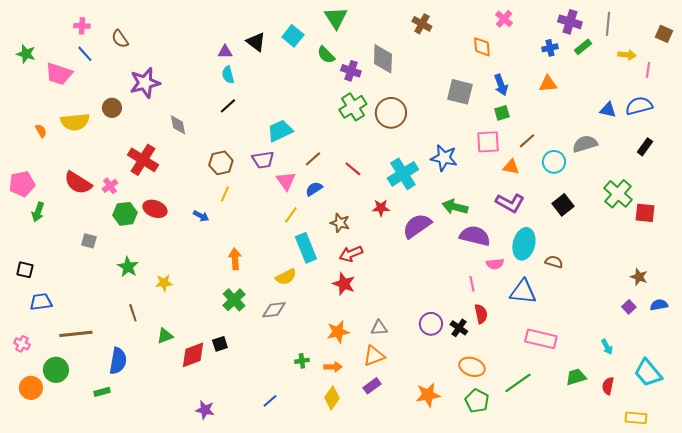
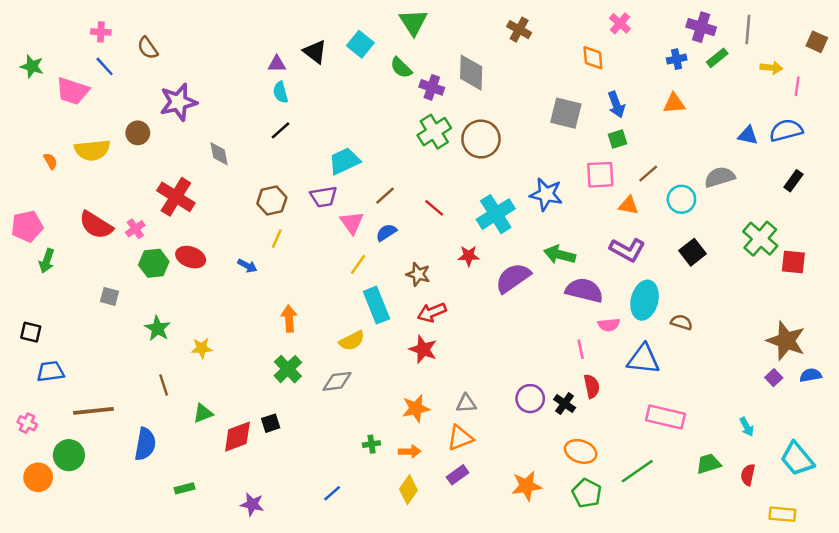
brown star: (639, 277) -> (786, 341), size x1.8
green rectangle: (102, 392) -> (185, 488), moved

